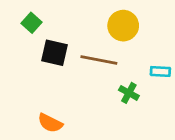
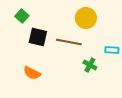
orange semicircle: (50, 123) -> (32, 73), moved

